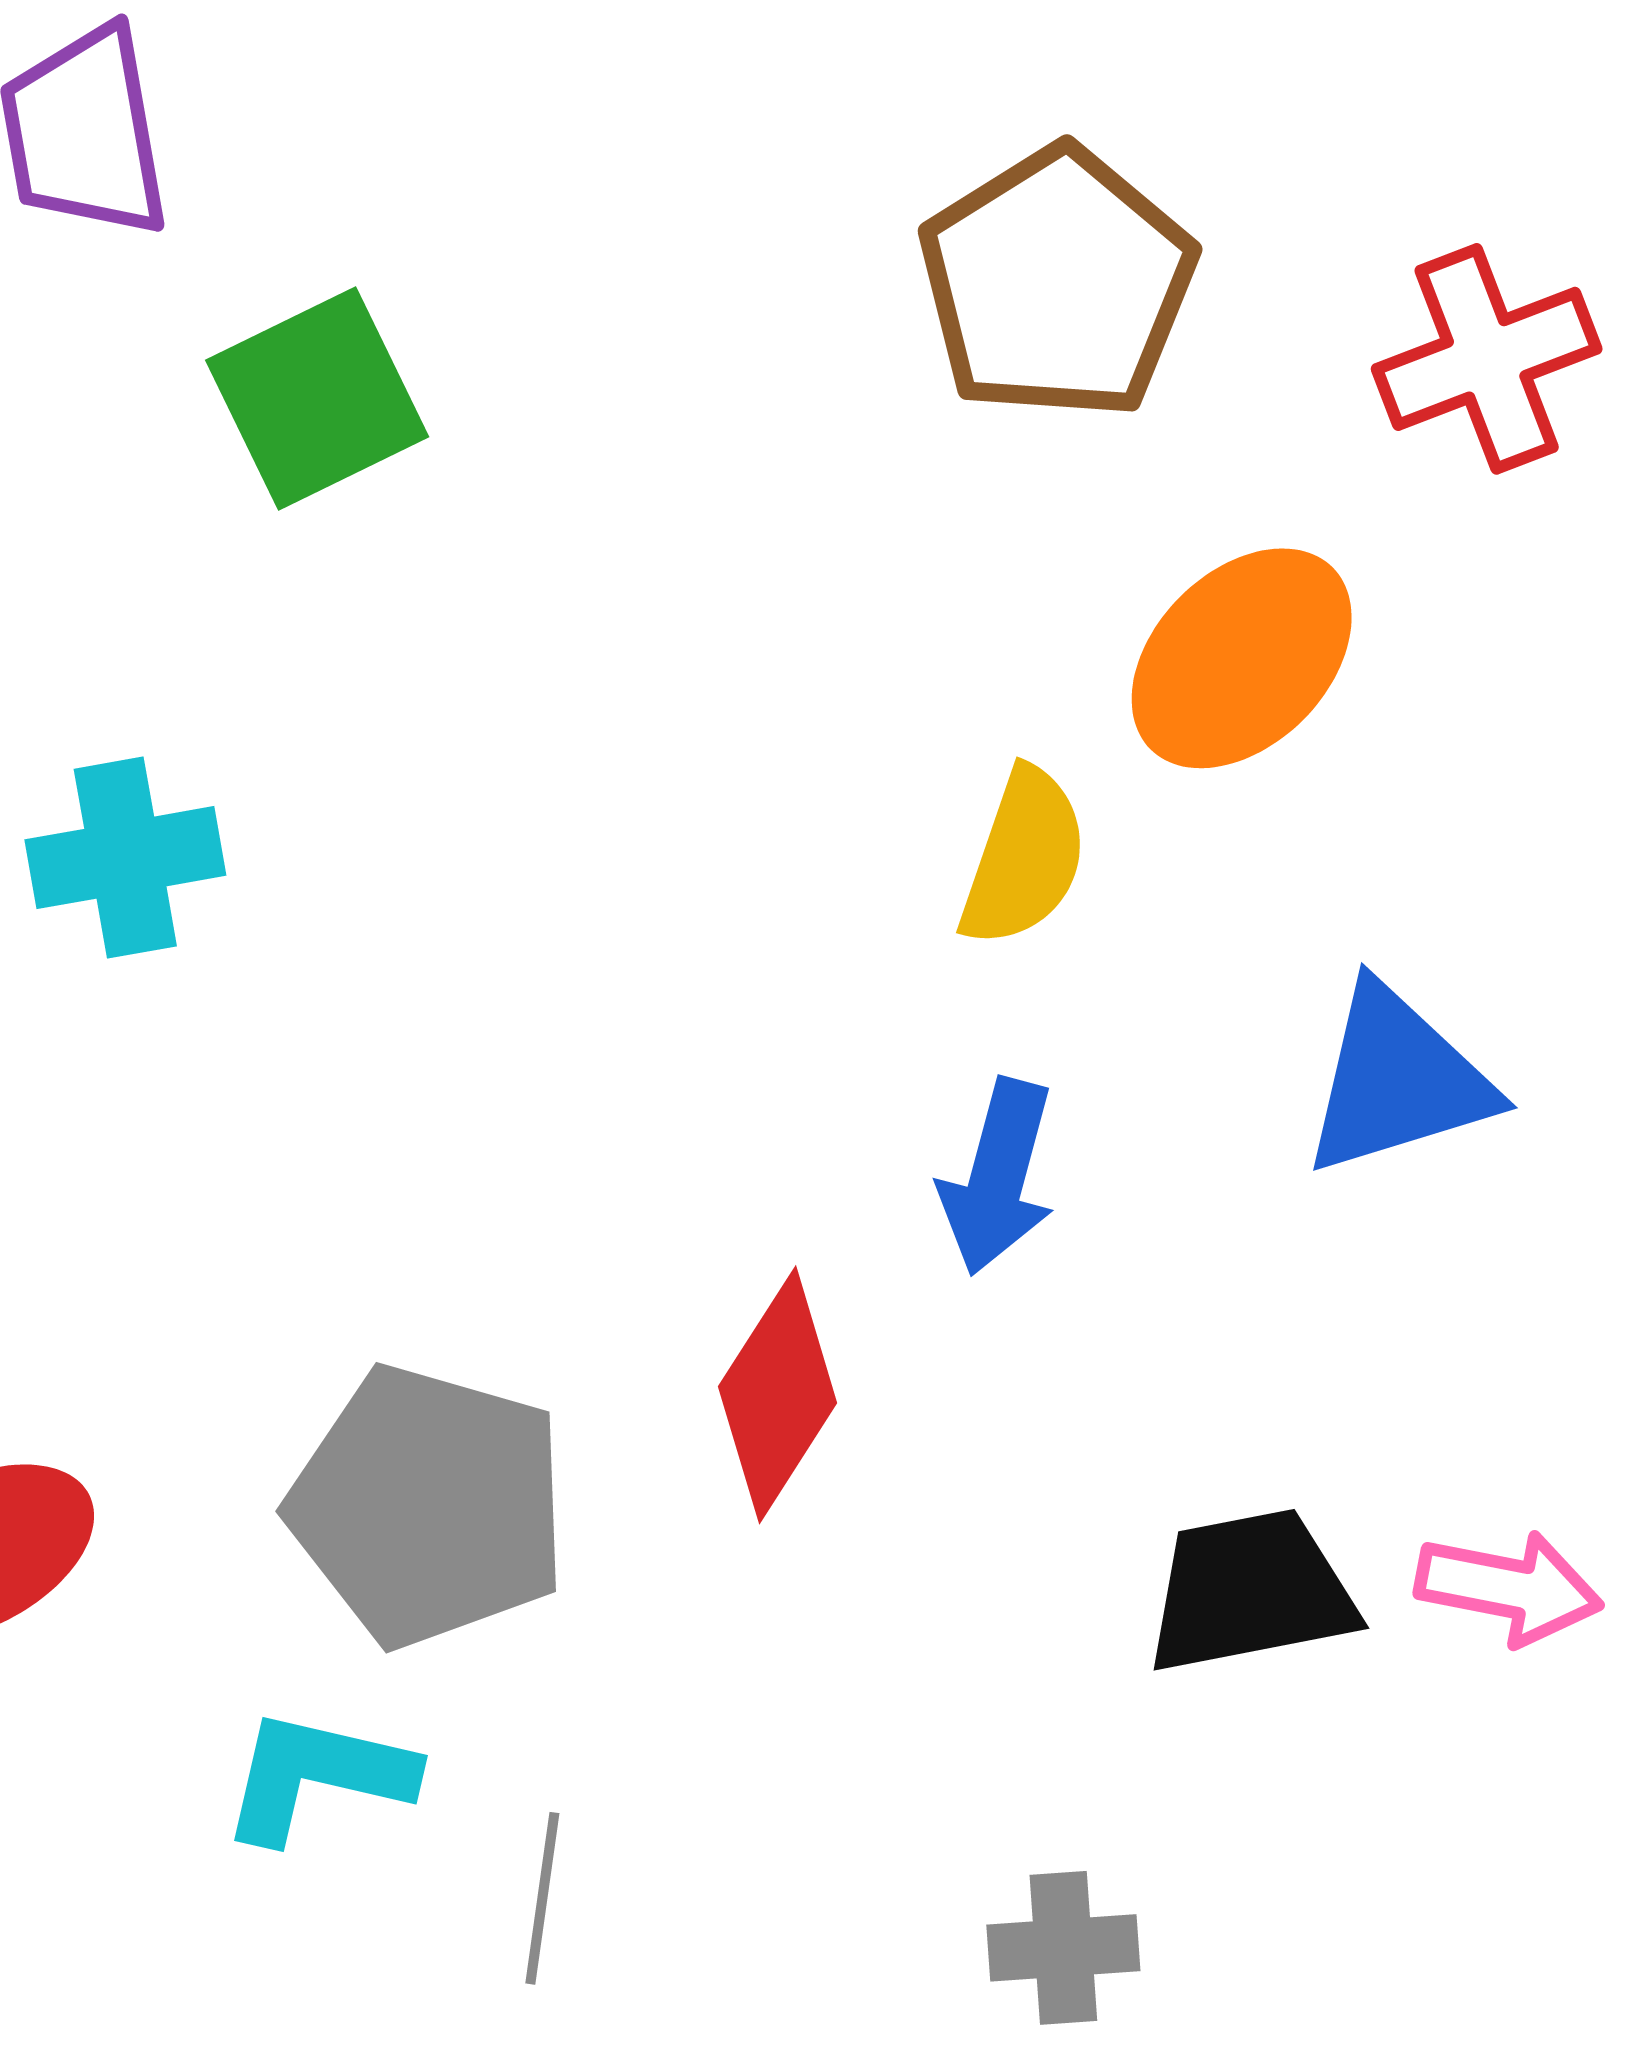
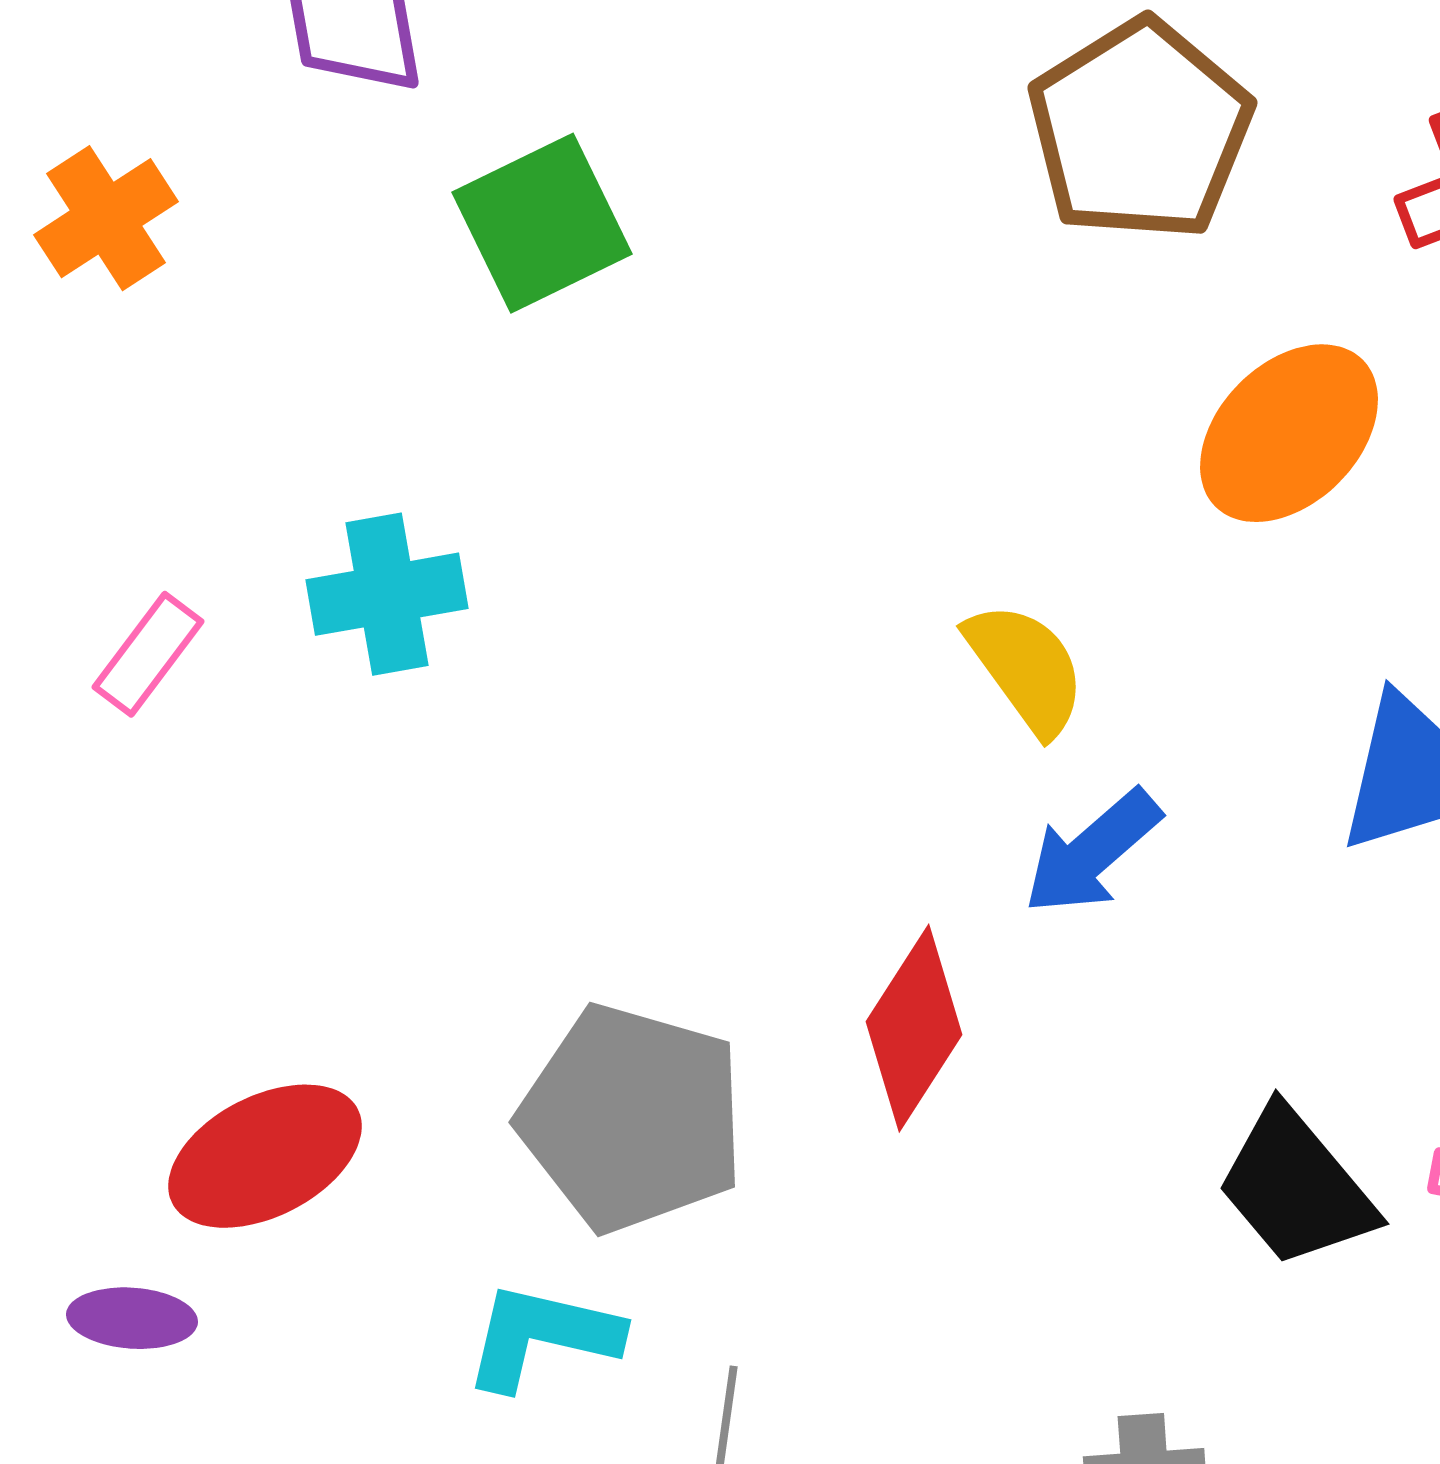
yellow semicircle: (1024, 858) -> (1026, 668), moved, turned -55
blue arrow: (998, 1177) -> (1092, 852), turned 34
black trapezoid: (1250, 1591) -> (1296, 1187), turned -119

